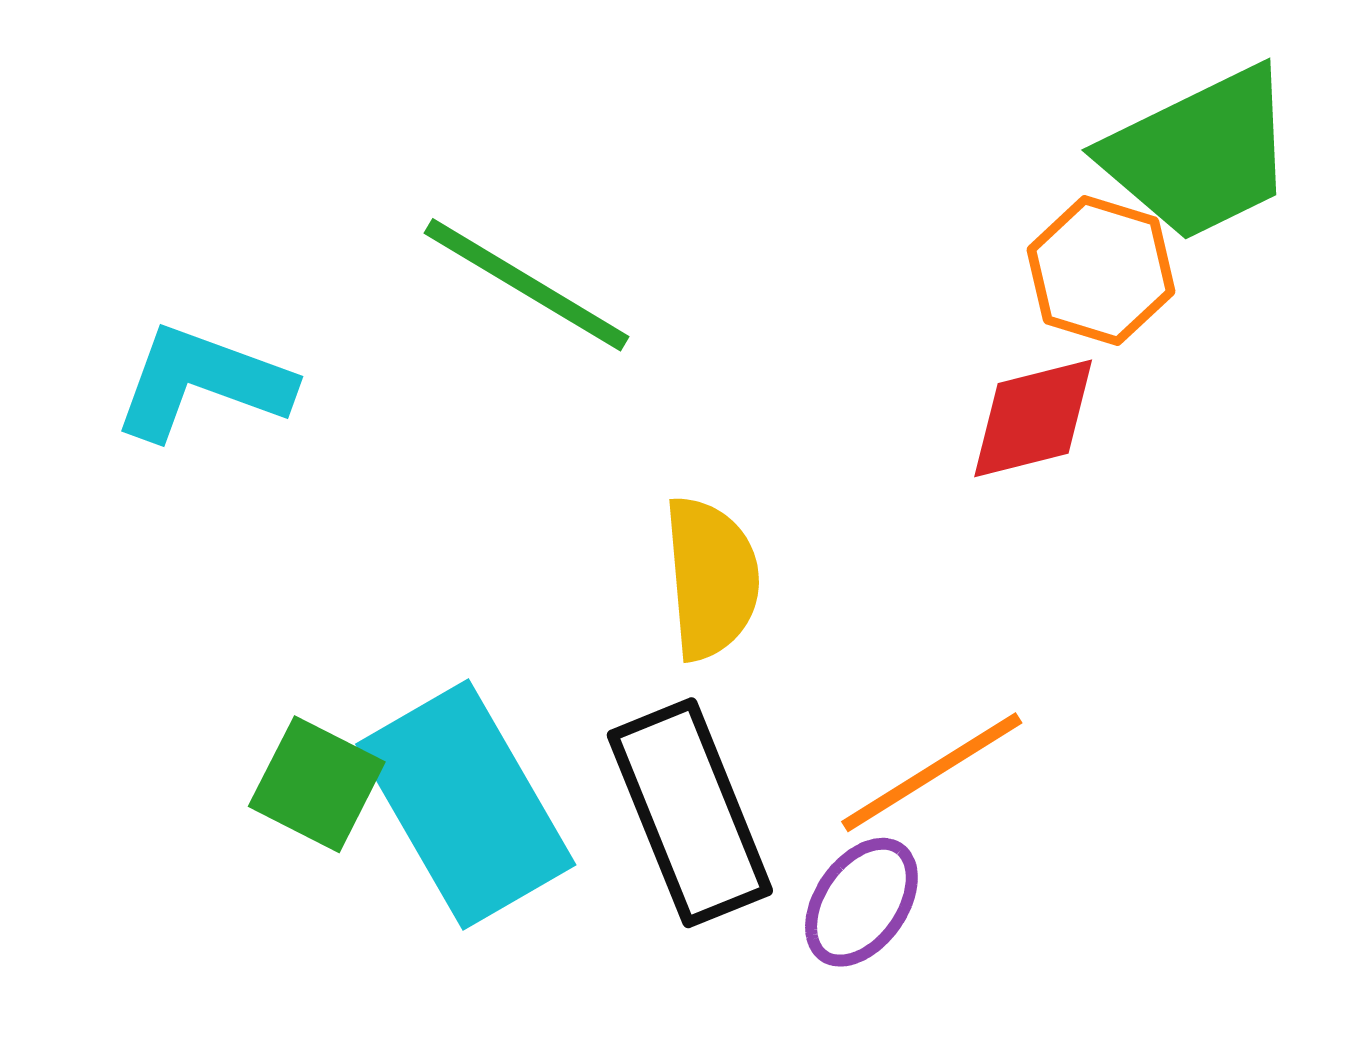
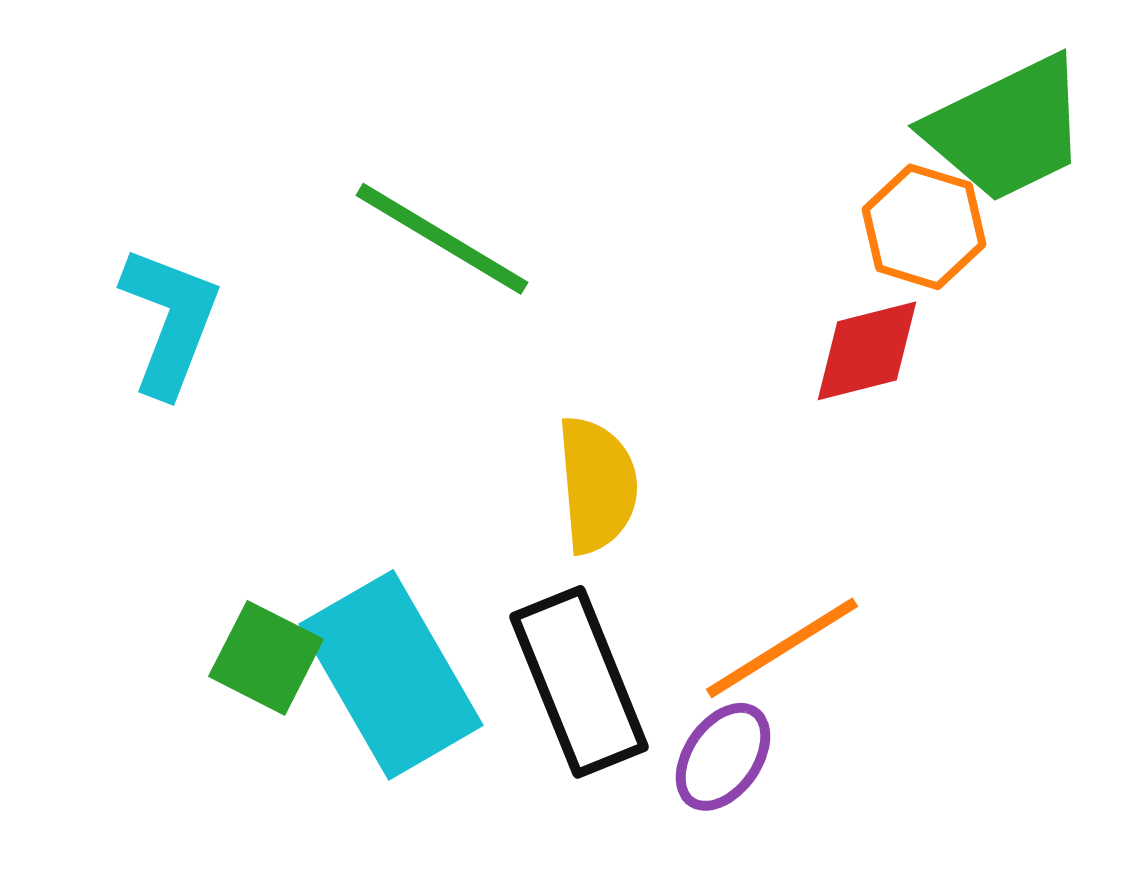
cyan L-shape: (202, 383) -> (170, 321), turned 91

